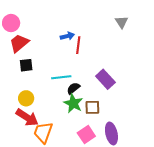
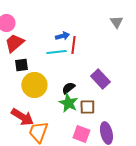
cyan line: (61, 77) -> (56, 52), moved
yellow circle: (26, 98) -> (34, 85), moved, size x1.6
pink square: (86, 134) -> (81, 134), turned -36

